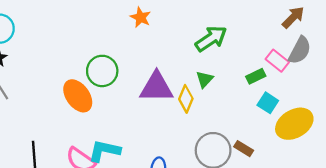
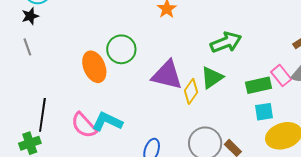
green rectangle: (256, 76) -> (259, 85), size x1.4
green triangle: (205, 79) -> (212, 78), size x1.4
cyan square: (268, 103) -> (264, 112), turned 36

